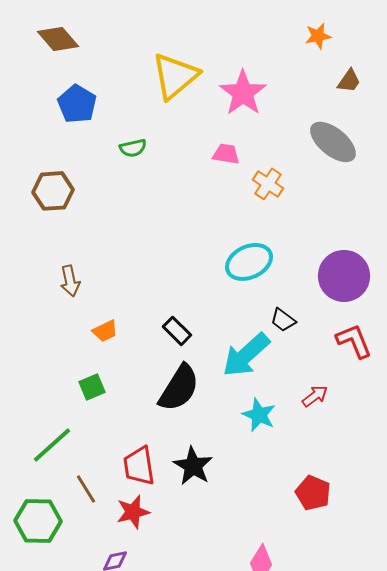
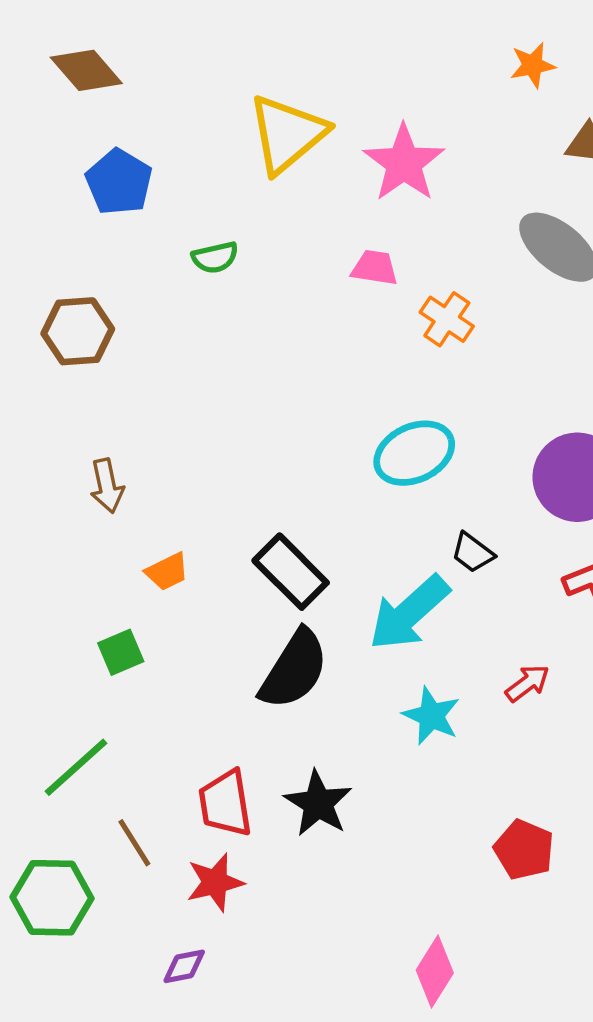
black rectangle: (177, 331) -> (291, 572), size x1.5
green square: (92, 387) -> (121, 652), moved

